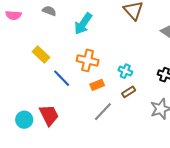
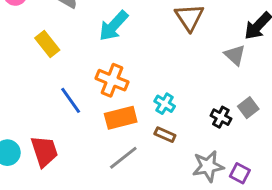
yellow rectangle: (41, 54) -> (47, 44), moved
orange rectangle: (97, 85) -> (121, 118), size x1.5
brown rectangle: (129, 92) -> (165, 135), turned 48

